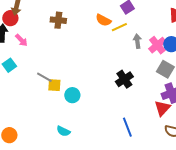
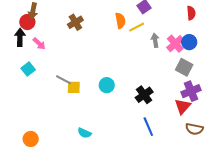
brown cross: (58, 20) -> (75, 22), turned -35
orange semicircle: (103, 20) -> (120, 21), turned -126
black cross: (124, 79) -> (144, 95), moved
cyan circle: (72, 95) -> (107, 85), moved

